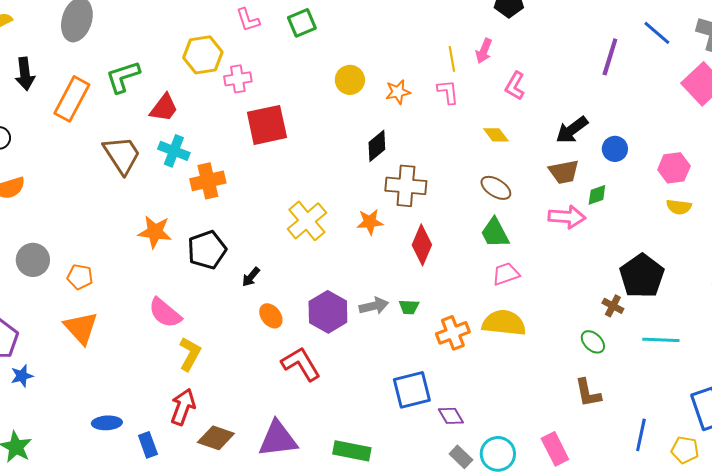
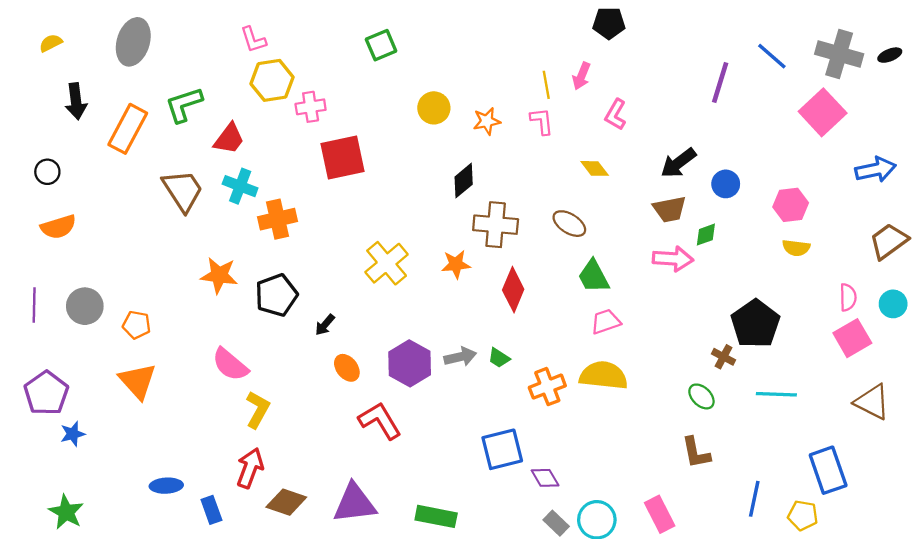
pink L-shape: (248, 20) -> (253, 40), moved
brown ellipse: (496, 188) -> (569, 224), moved
green trapezoid: (409, 307) -> (499, 358), turned 30

